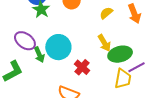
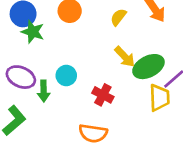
cyan circle: (58, 47) -> (66, 76), size x0.6
green arrow: (39, 55) -> (44, 91), turned 35

